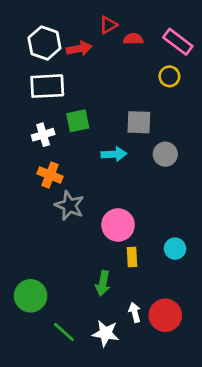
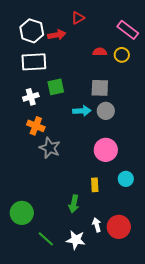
red semicircle: (133, 39) -> (100, 52), moved
gray circle: (165, 154) -> (106, 111), moved
pink circle: (118, 225) -> (106, 150), moved

